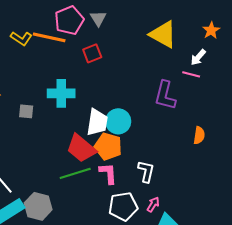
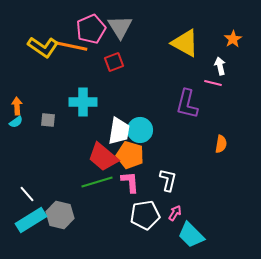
gray triangle: (98, 18) -> (120, 27), size x1.5
yellow L-shape: (21, 38) -> (43, 47), size x1.4
white arrow: (198, 57) -> (220, 66), turned 126

